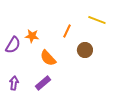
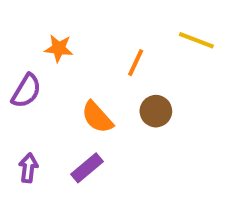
orange star: (32, 36) -> (59, 48), moved
brown circle: (85, 50) -> (156, 111), moved

